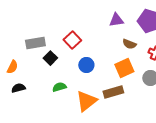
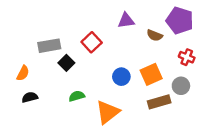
purple triangle: (116, 20) -> (126, 21), moved
brown semicircle: (129, 44) -> (155, 35), moved
blue circle: (86, 65) -> (121, 77), moved
brown rectangle: (113, 92) -> (159, 102), moved

